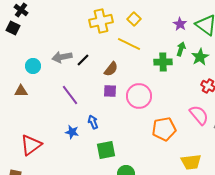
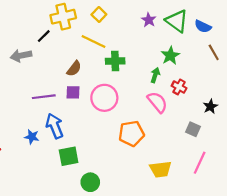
green arrow: (181, 49) -> (155, 75), moved
black line: (83, 60) -> (44, 36), moved
green cross: (163, 62) -> (115, 61), moved
purple line: (70, 95) -> (44, 97), moved, turned -60
pink semicircle: (199, 115) -> (157, 102), moved
blue arrow: (93, 122) -> (55, 126), size x1.6

